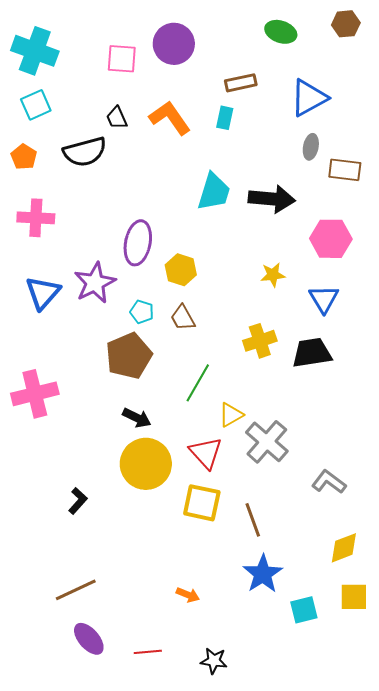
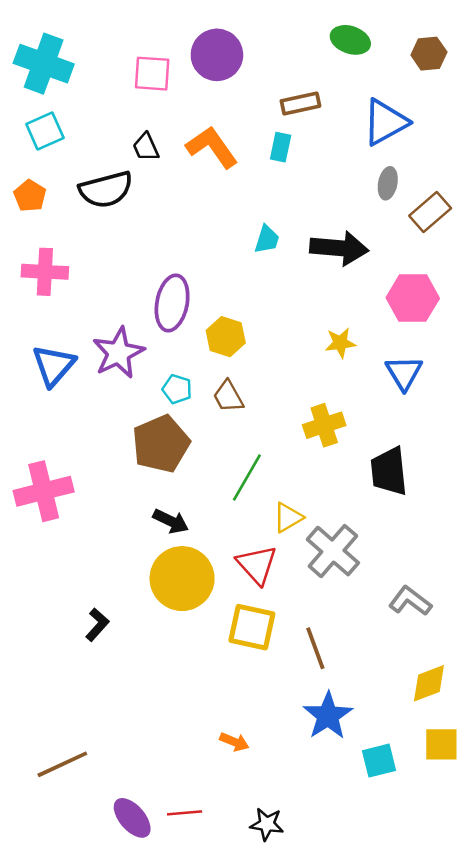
brown hexagon: (346, 24) -> (429, 54), moved
brown rectangle: (345, 170) -> (430, 212), turned -48
cyan trapezoid: (214, 192) -> (267, 239), size x0.6
black trapezoid: (312, 353) -> (389, 471), moved, turned -87
brown line: (76, 590) -> (62, 764), moved
purple ellipse: (89, 639) -> (132, 818), moved

